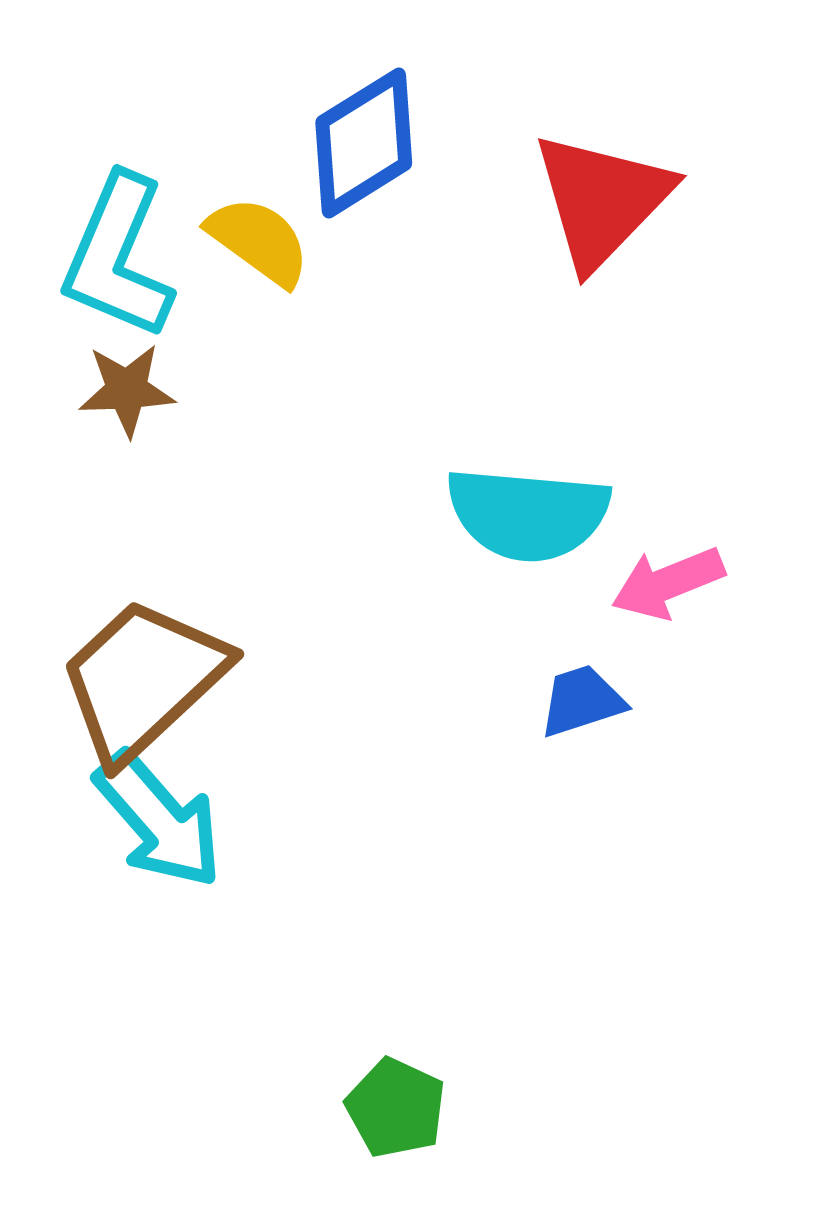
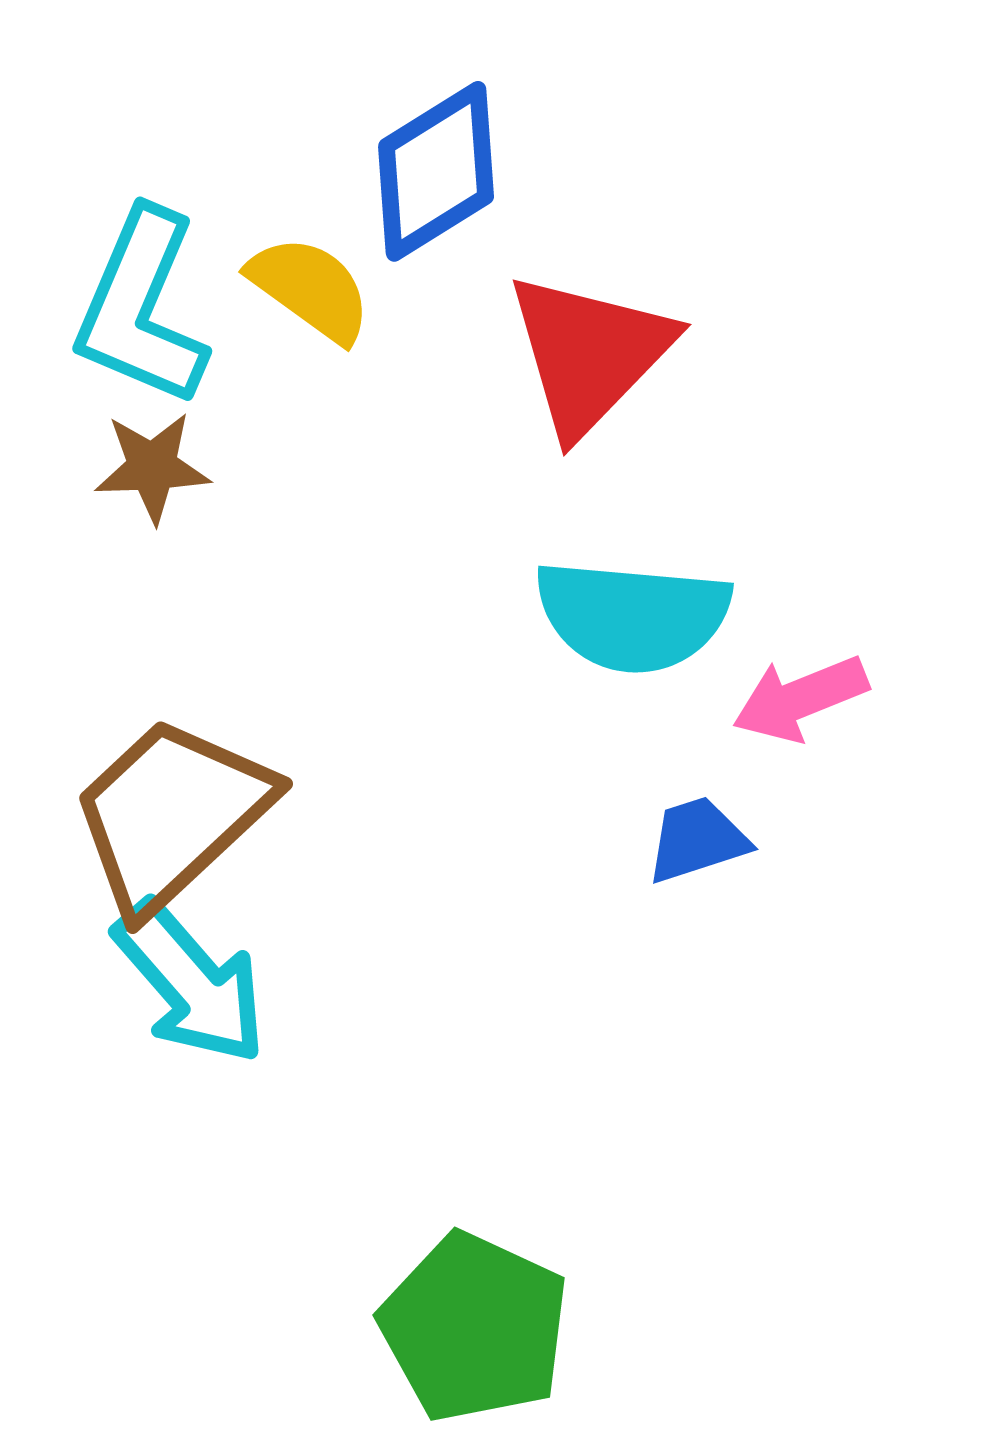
red triangle: (602, 200) -> (589, 353), moved
green pentagon: (396, 1108) -> (474, 1327), size x1.6

